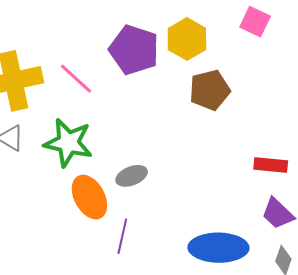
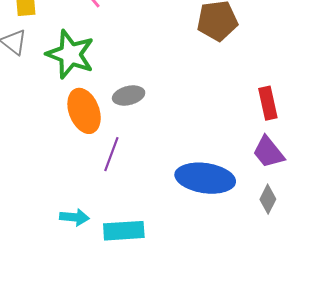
red rectangle: (271, 165) -> (268, 103), turned 64

